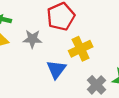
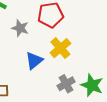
yellow cross: (81, 49) -> (60, 48), turned -30

